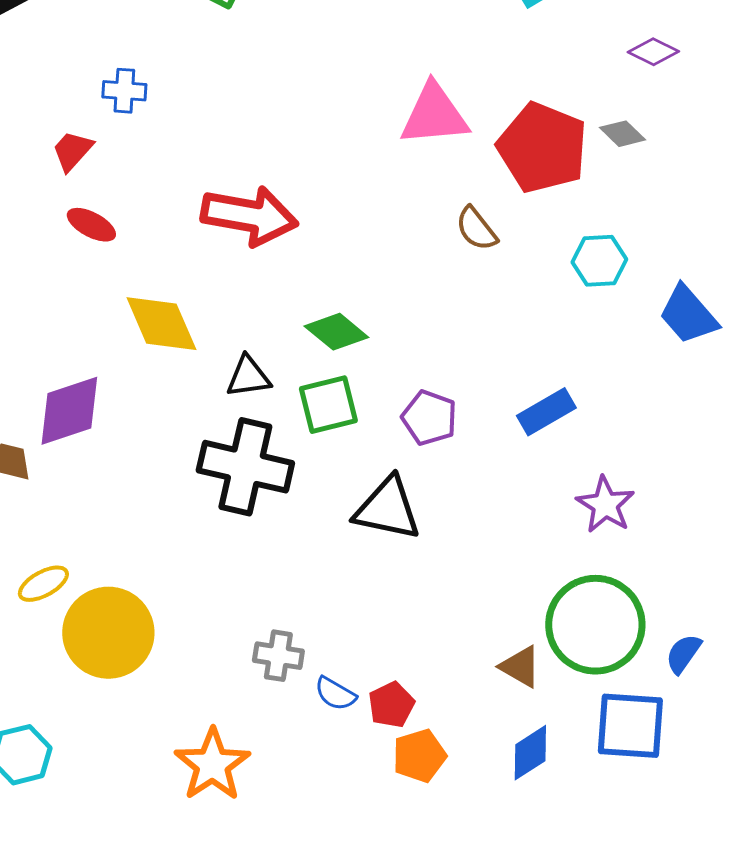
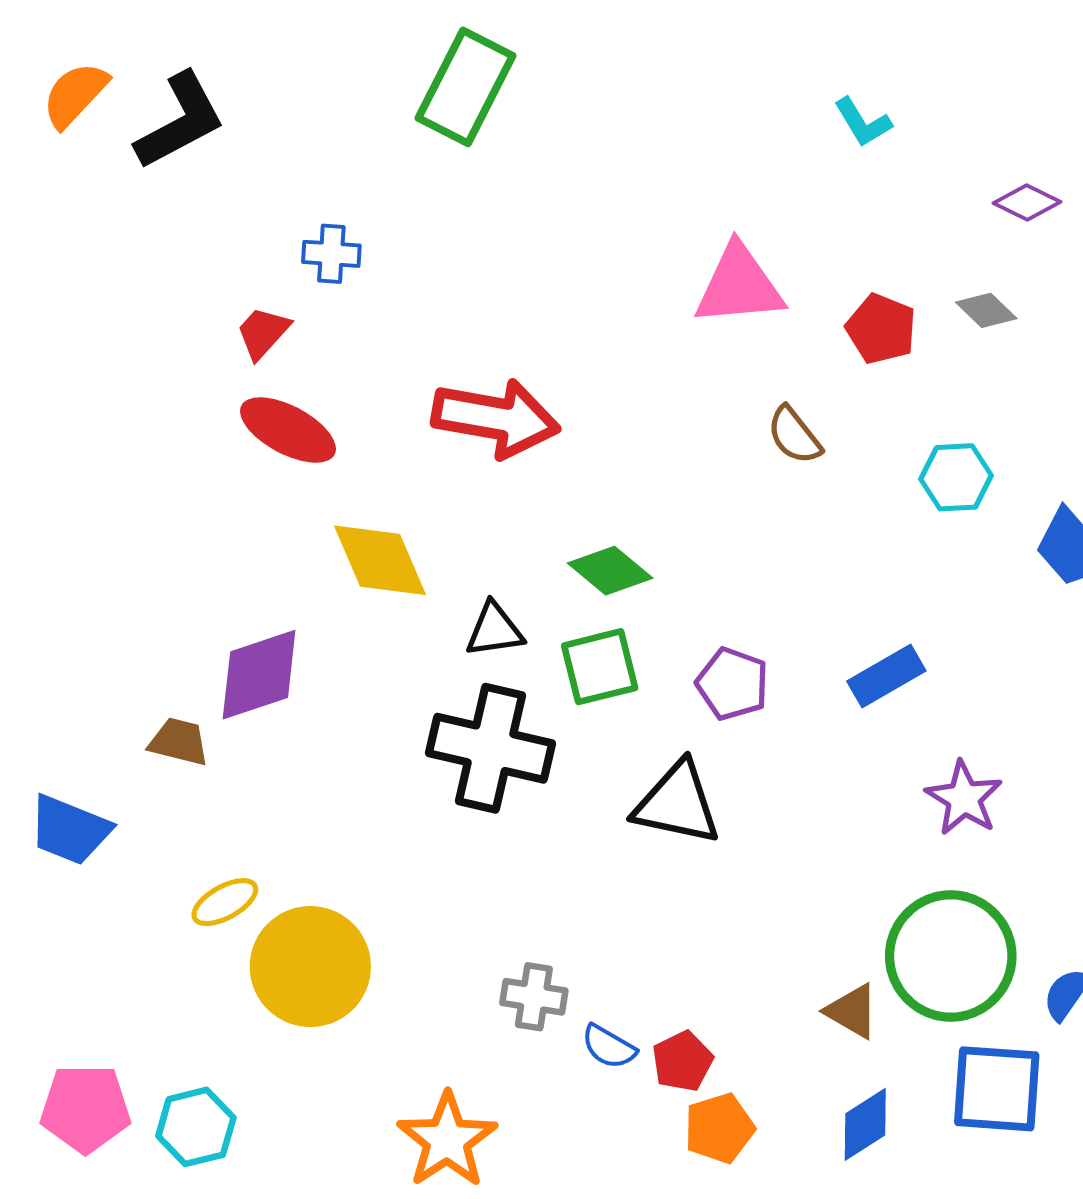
red pentagon: (542, 148) -> (881, 329), size x0.6
red ellipse: (91, 225) -> (288, 430), size x1.5

